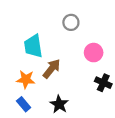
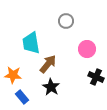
orange star: (26, 79) -> (13, 75), moved
black star: (59, 104) -> (51, 87), moved

